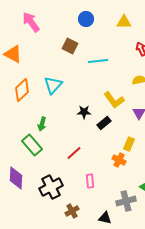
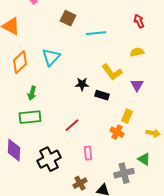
black rectangle: (104, 123) -> (102, 95), turned 56
green arrow: (42, 124) -> (32, 93), moved
green rectangle: (32, 145) -> (30, 117), turned -55
brown cross: (72, 211) -> (80, 183), moved

